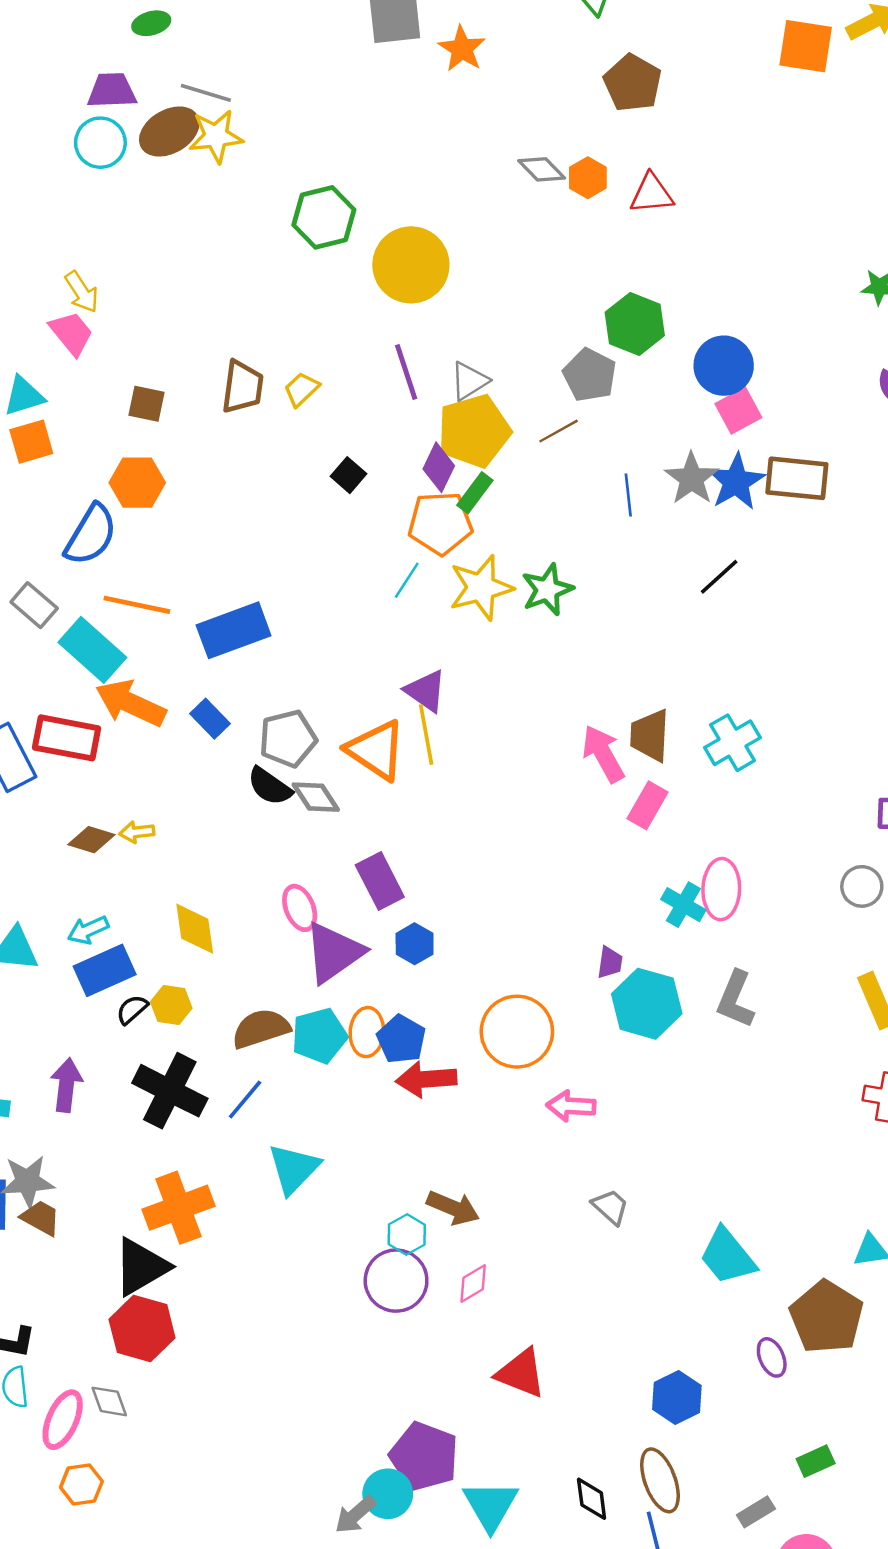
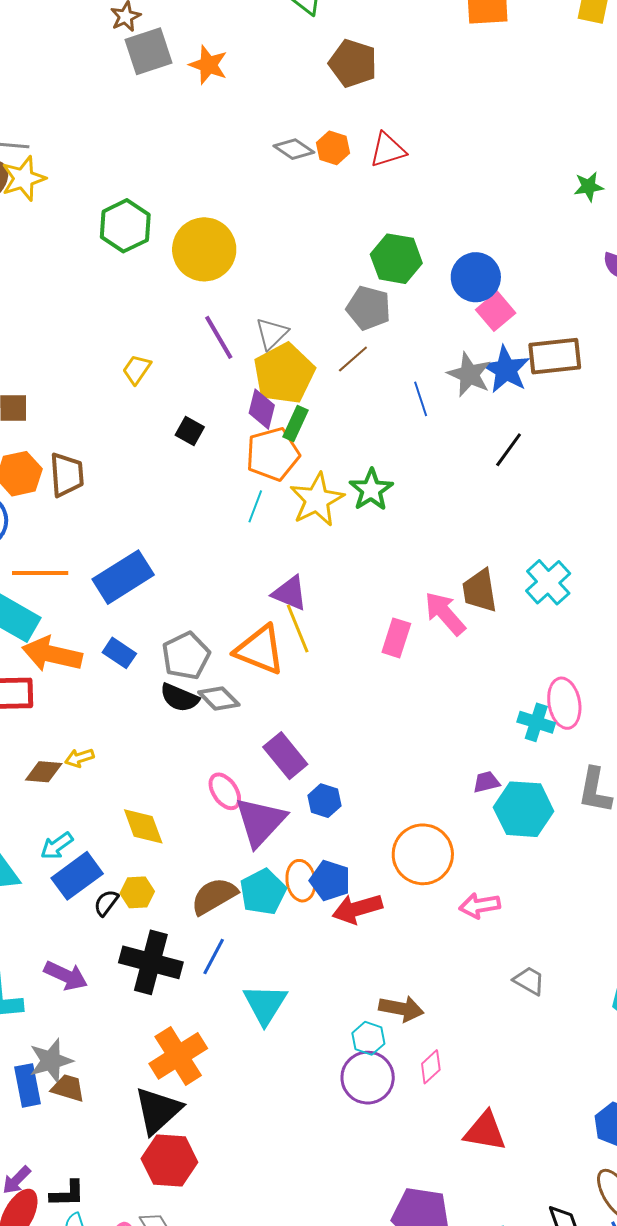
brown trapezoid: (243, 387) -> (67, 475), moved
pink rectangle: (648, 805) -> (396, 638), moved
purple trapezoid: (610, 962) -> (486, 782), turned -100
purple arrow: (66, 1085) -> (66, 976), turned 120

